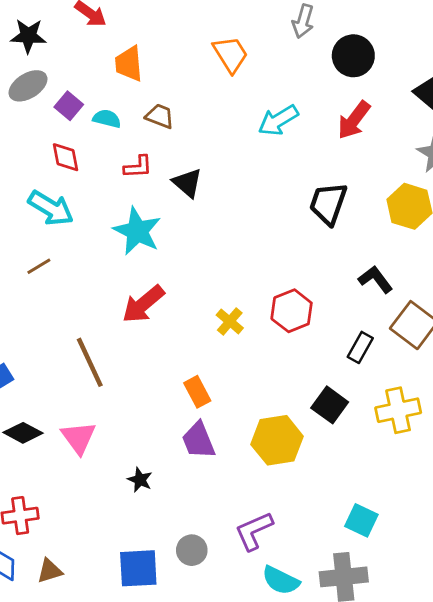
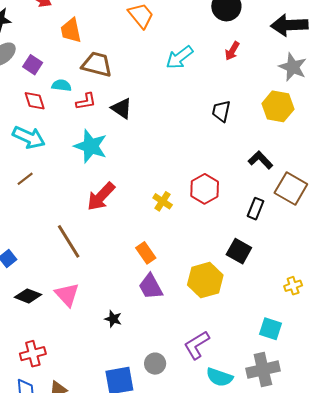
brown trapezoid: (160, 116) -> (97, 64), size x1.5
cyan semicircle: (107, 119) -> (61, 85), moved
red arrow: (354, 120) -> (232, 51), size x0.7
black trapezoid: (328, 203) -> (221, 111), size x0.7
yellow cross: (398, 410) -> (293, 286), moved, size x0.6

